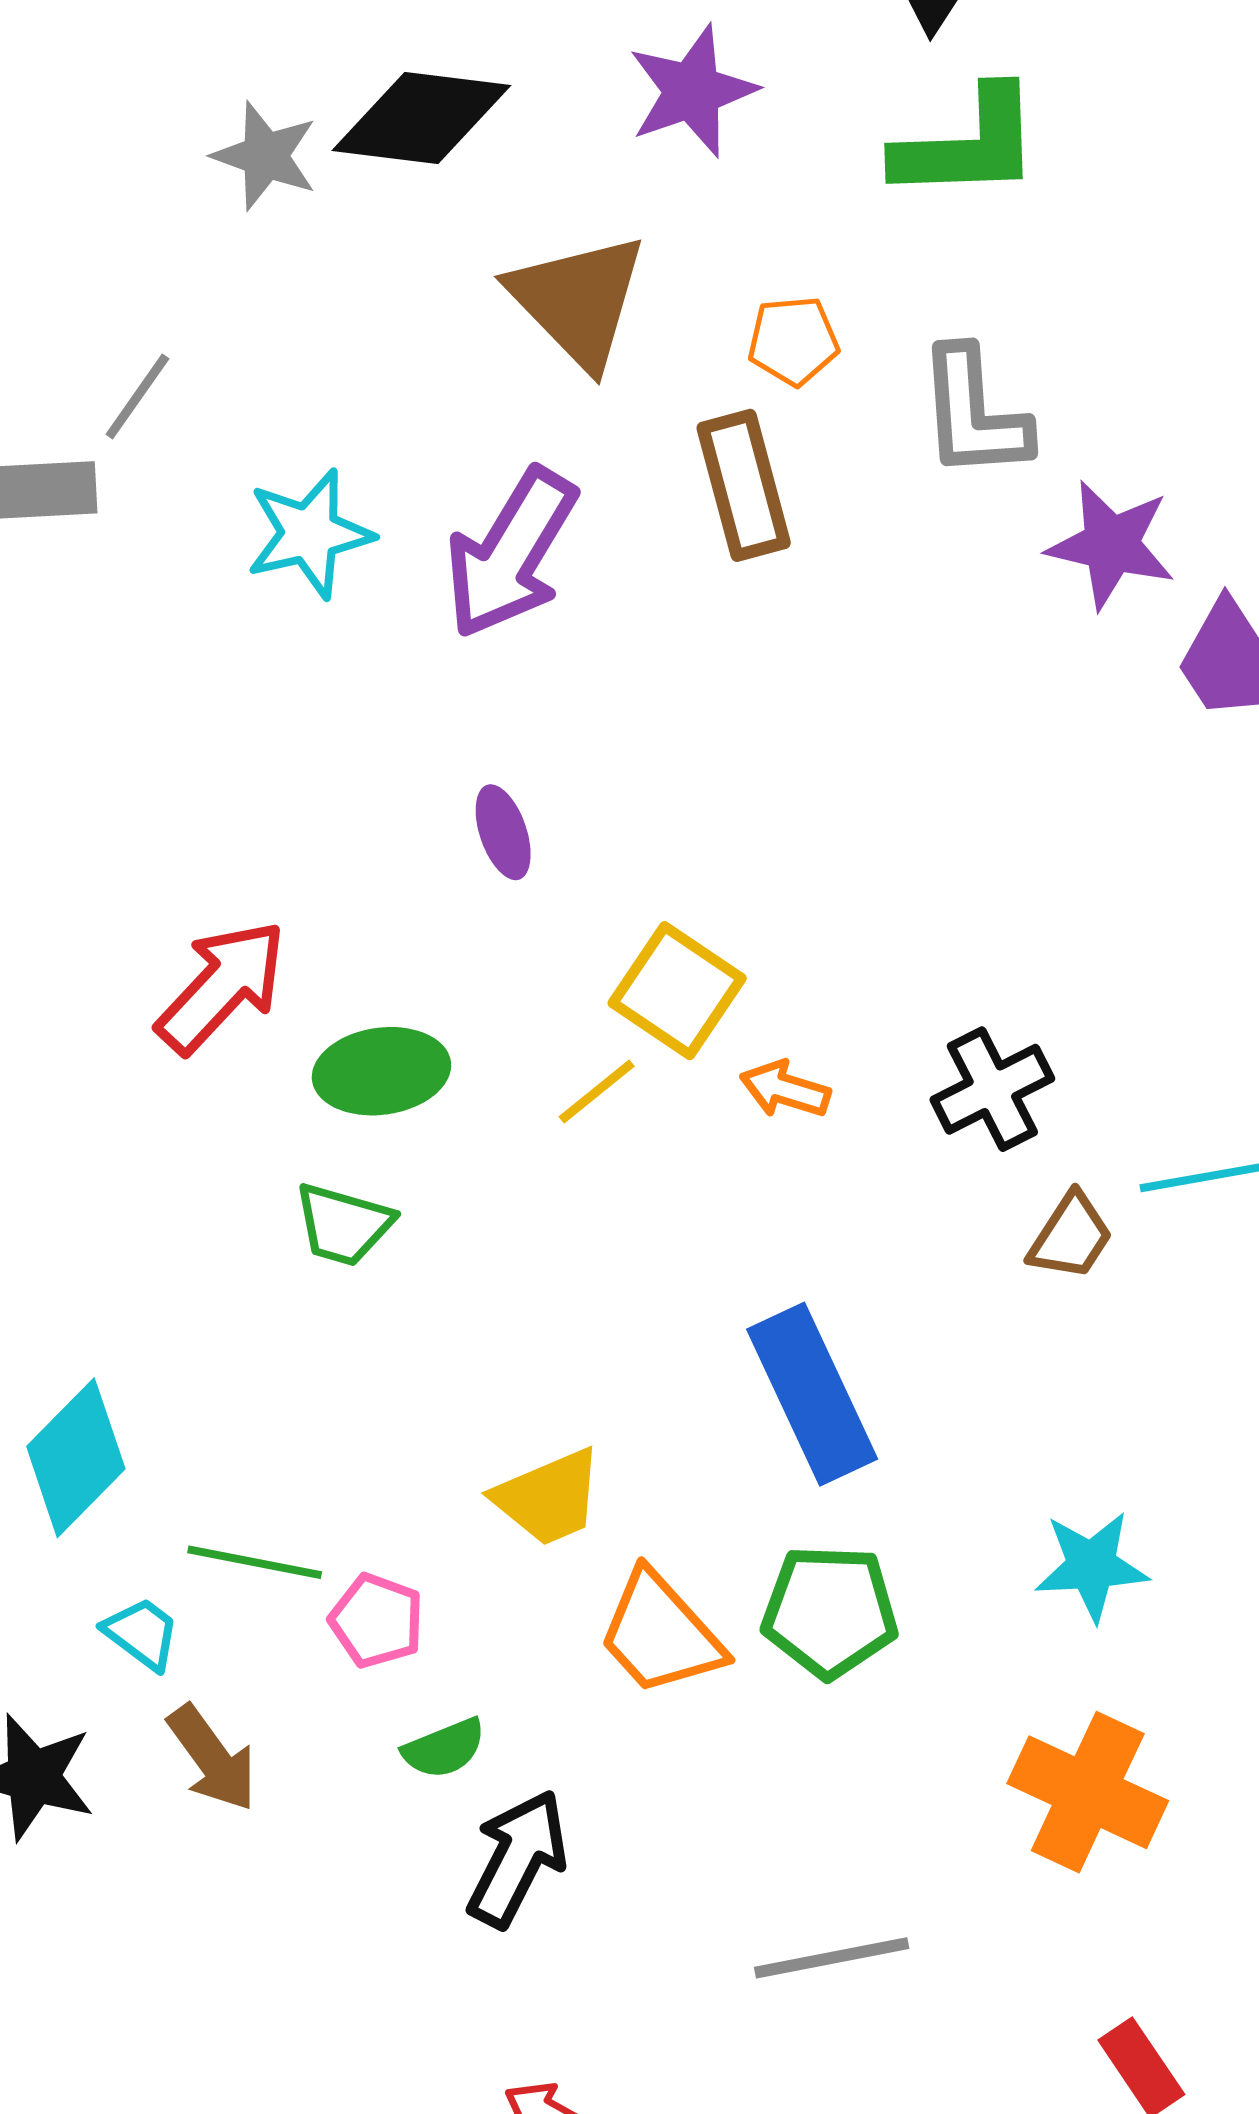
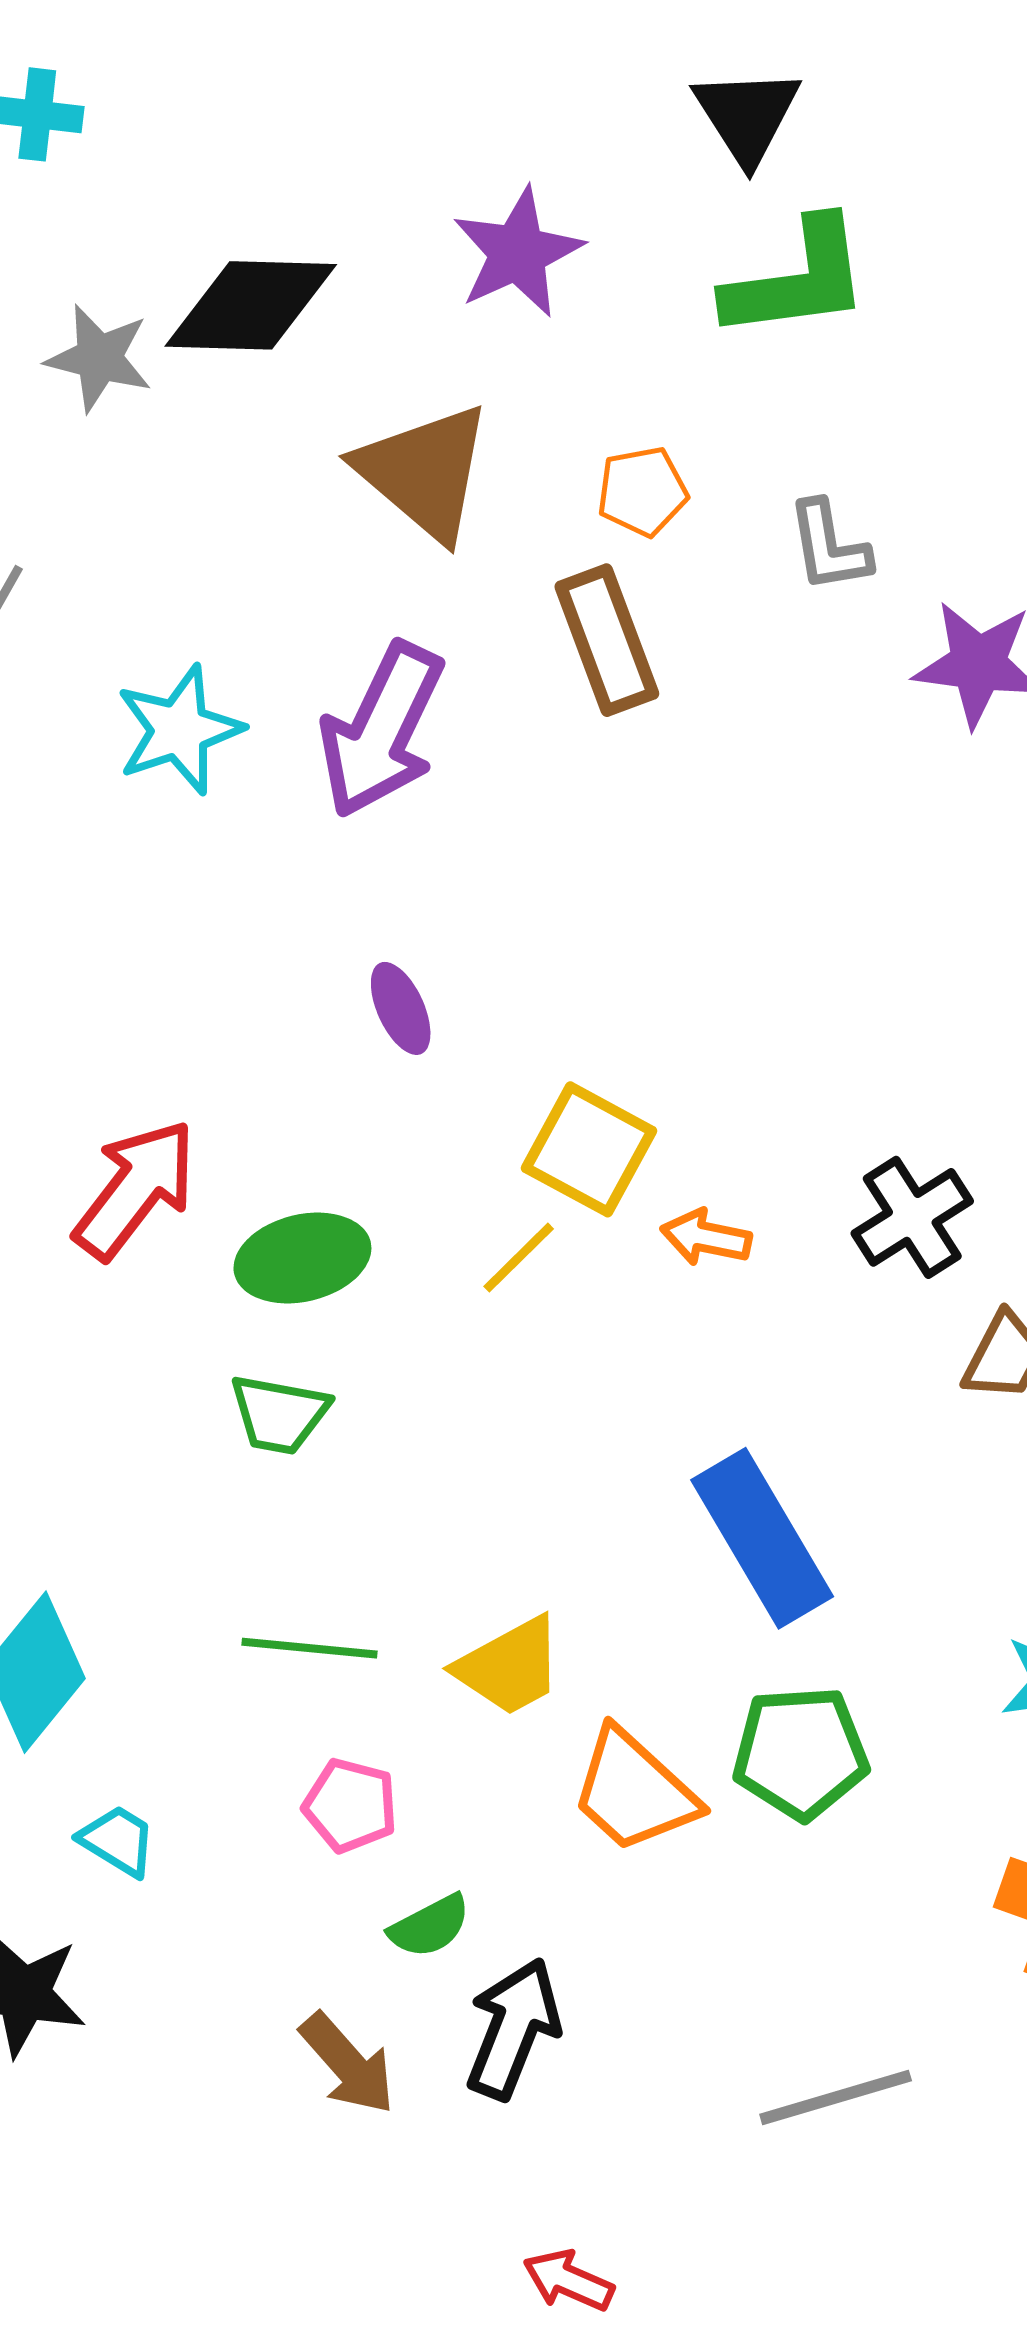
gray L-shape: (974, 413) -> (829, 546), size x0.7
green line: (255, 1562) -> (309, 1648), moved
brown arrow: (212, 1758) -> (348, 2064), moved

